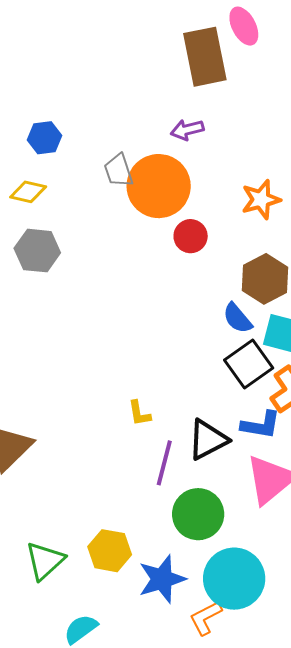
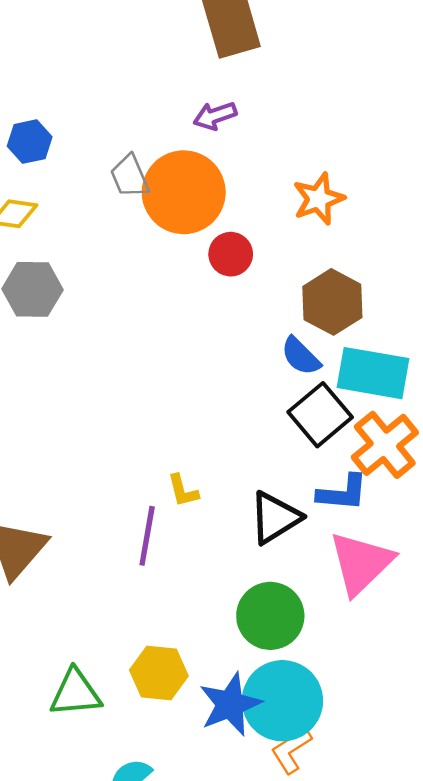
purple line: (164, 463) -> (147, 536), moved
green triangle: (45, 561) -> (76, 693), turned 42
cyan circle: (234, 579) -> (282, 701), moved

